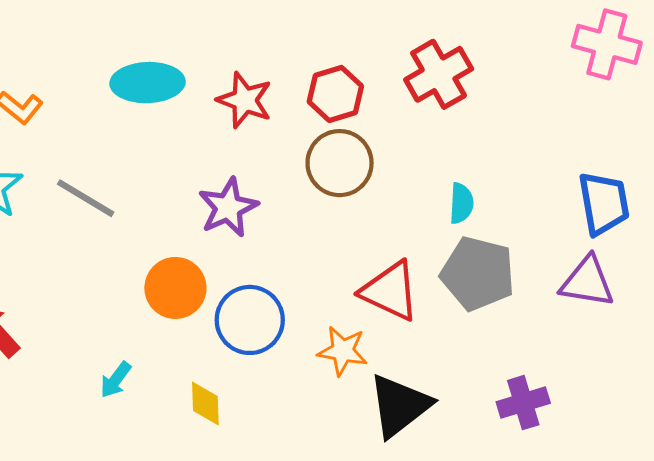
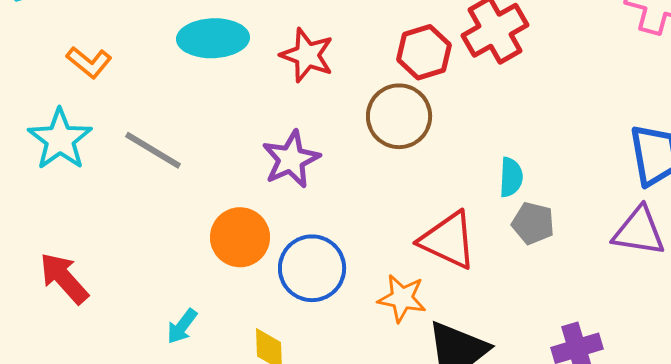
red hexagon: (335, 94) -> (424, 52), moved
cyan semicircle: (461, 203) -> (511, 177), moved
gray pentagon: (478, 274) -> (533, 223), size x0.6

